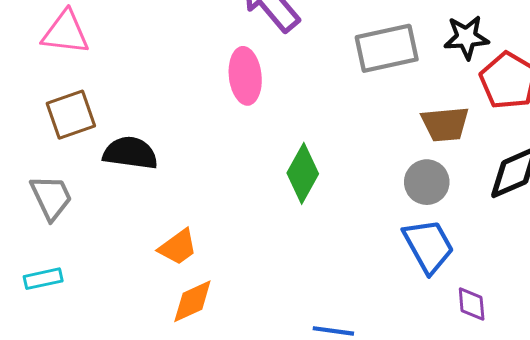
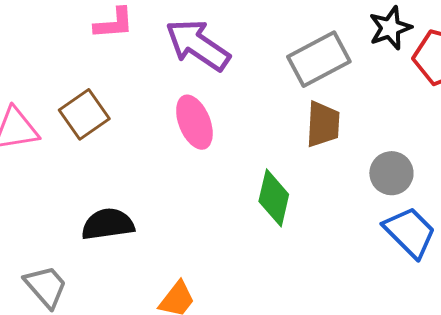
brown square: (71, 115) -> (84, 114), moved
brown trapezoid: (445, 124) -> (323, 124), moved, turned -66

